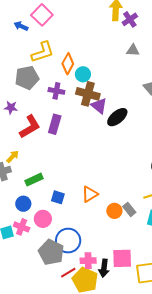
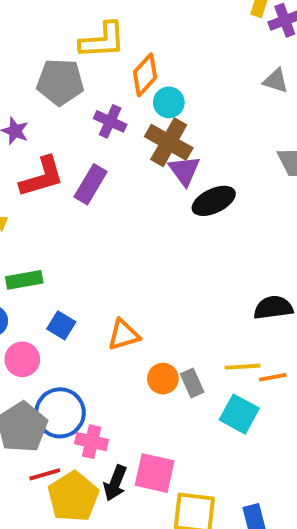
pink cross: (88, 261) -> (92, 442), moved

